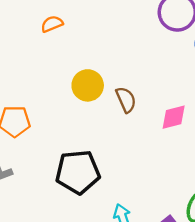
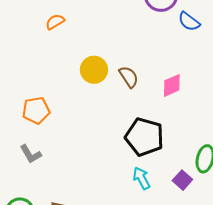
black pentagon: (78, 172) -> (144, 137), moved, turned 30

